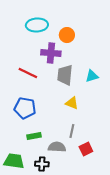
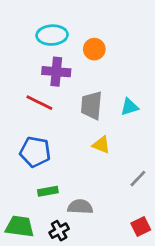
purple cross: (51, 53) -> (56, 72), moved
gray line: (72, 131) -> (138, 179), moved, turned 32
red square: (86, 149) -> (141, 226), moved
black cross: (42, 164) -> (59, 231), turned -32

